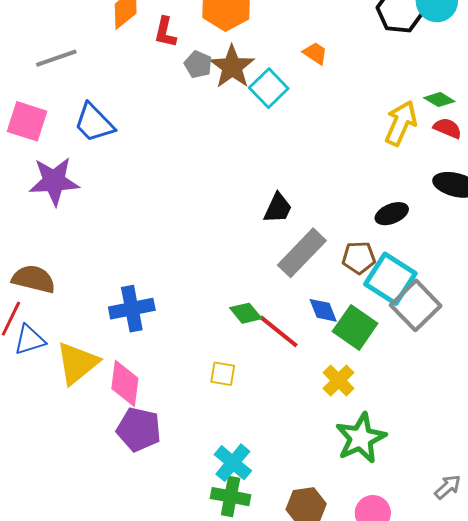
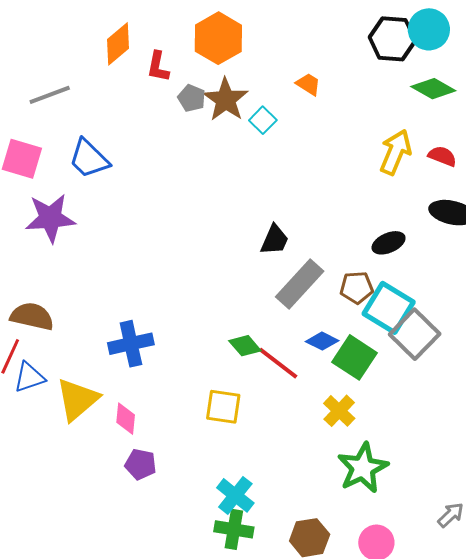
cyan square: (269, 88) -> (263, 120), size x0.7
green diamond: (439, 100) -> (433, 89), moved, size x1.4
blue diamond: (323, 310) -> (322, 341), turned -40
yellow square: (223, 374) -> (223, 407), size x1.4
pink diamond: (125, 383) -> (126, 419), size x0.7
purple pentagon: (139, 429) -> (141, 464), size x0.7

